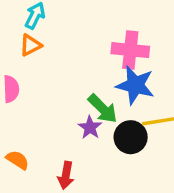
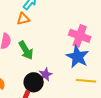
green arrow: (103, 109) -> (26, 50), moved
black circle: (131, 137) -> (34, 82), moved

